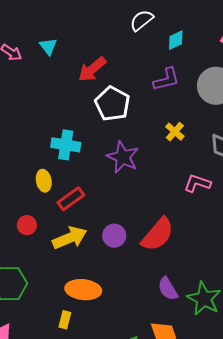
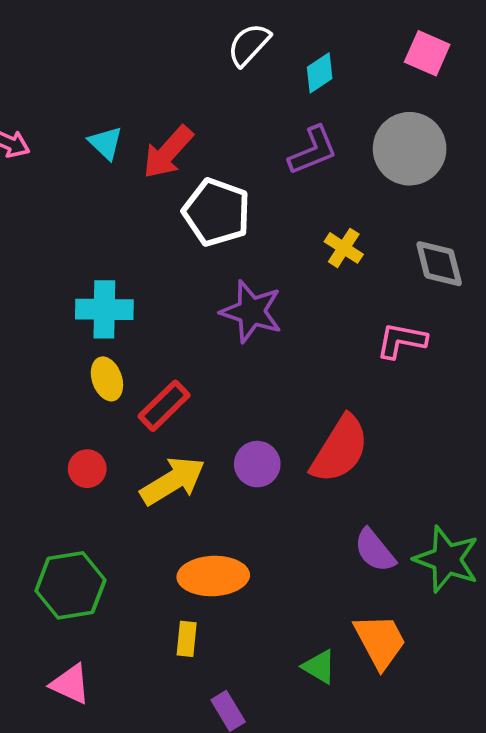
cyan triangle: (48, 46) -> (106, 143), moved
cyan cross: (66, 145) -> (104, 309), moved

